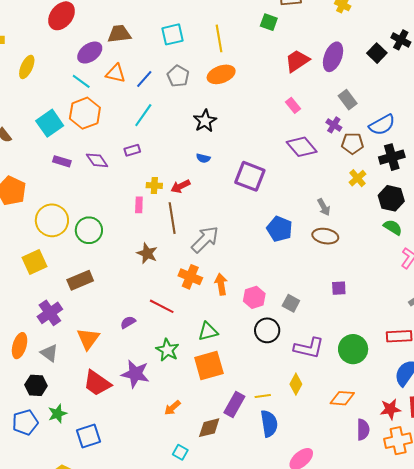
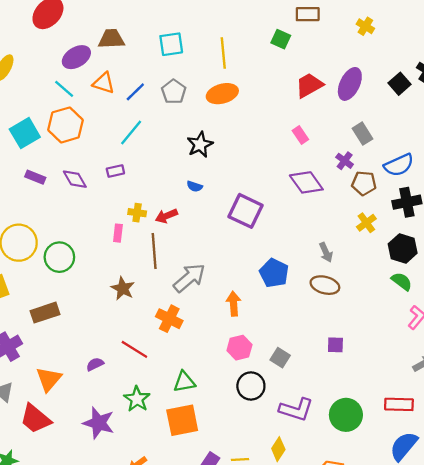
orange arrow: (221, 284) -> (234, 304), moved
red trapezoid: (97, 383) -> (35, 419), moved

